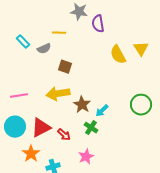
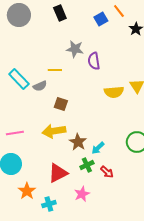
cyan rectangle: (23, 42) -> (19, 79), size x1.5
yellow semicircle: (118, 55) -> (114, 92), turned -66
red triangle: (41, 128) -> (58, 173), moved
green cross: (91, 128) -> (87, 165), turned 32
red arrow: (64, 135) -> (107, 172), moved

